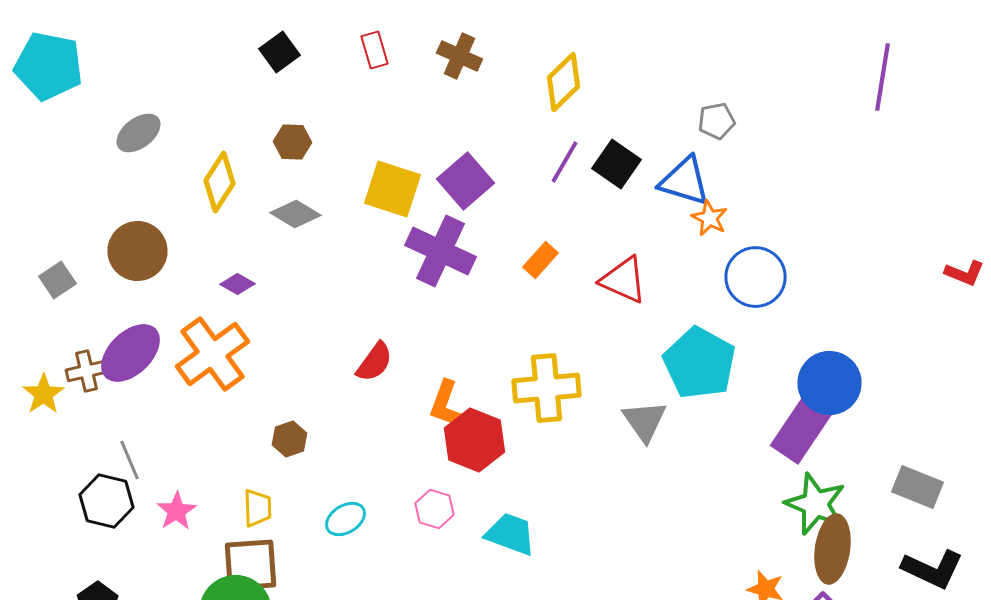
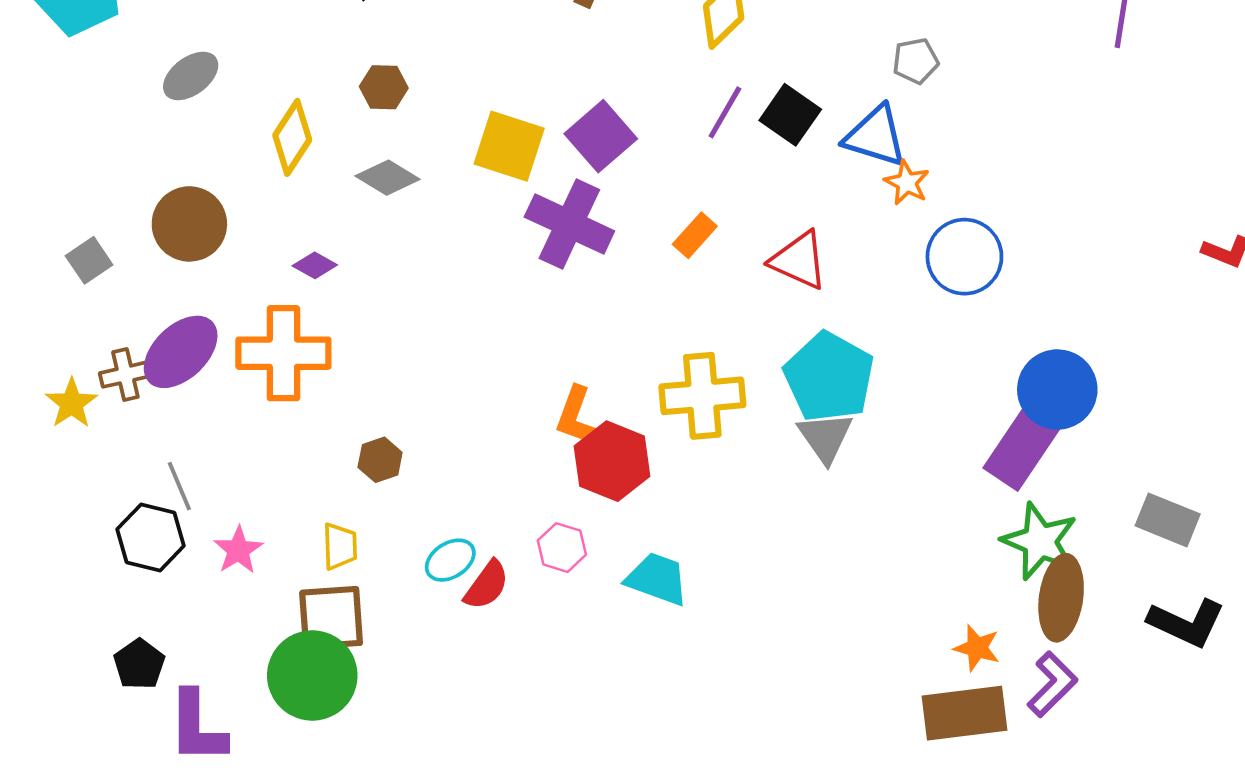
orange cross: (212, 354) -> (283, 353), turned 36
red semicircle: (374, 362) -> (487, 585), moved
cyan pentagon: (700, 363) -> (829, 377), moved

